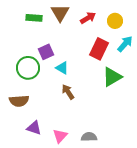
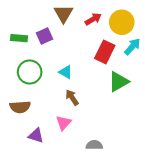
green rectangle: (34, 18) -> (19, 38), moved
yellow circle: (115, 21) -> (122, 22), size x1.5
purple square: (46, 52) -> (44, 36), moved
pink triangle: (60, 136) -> (63, 123), moved

